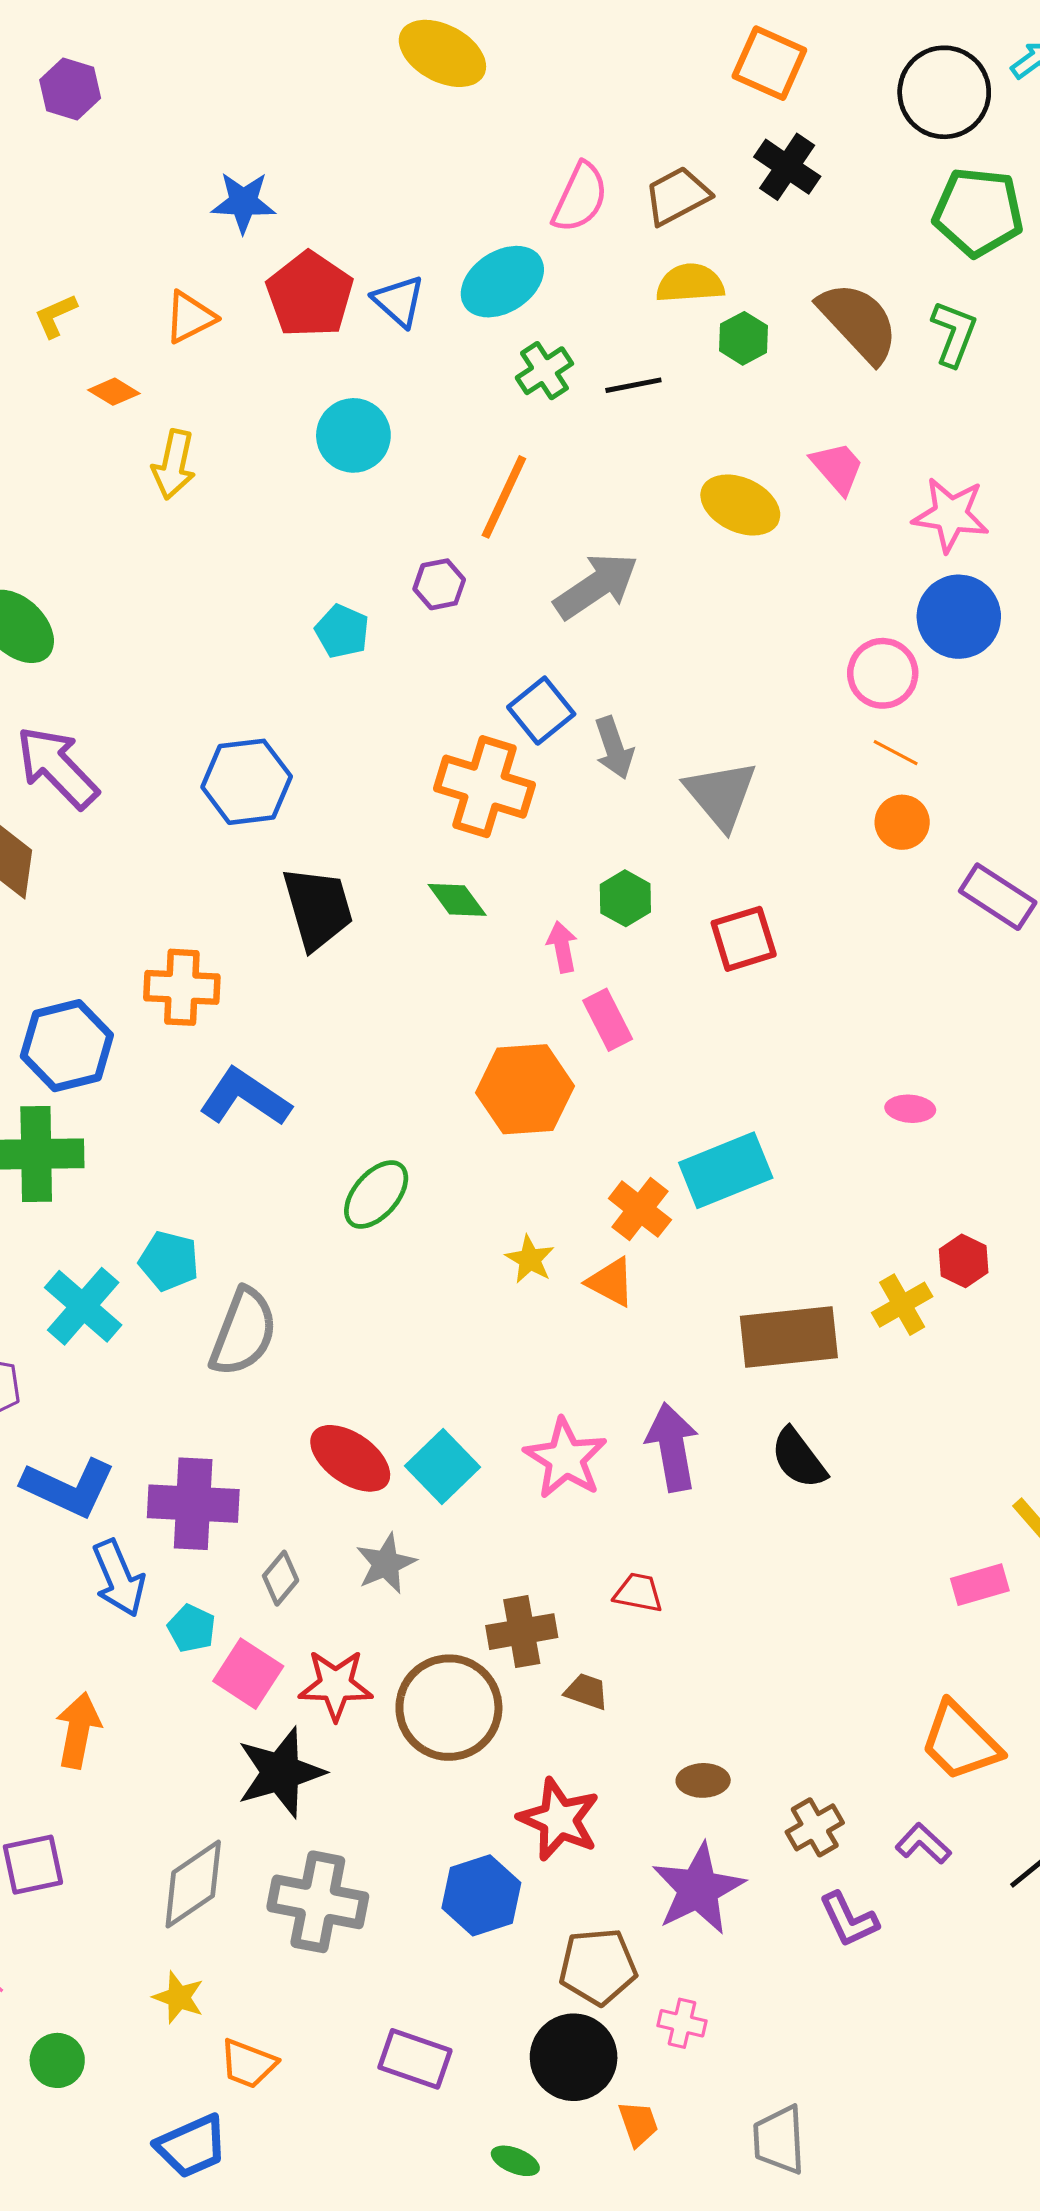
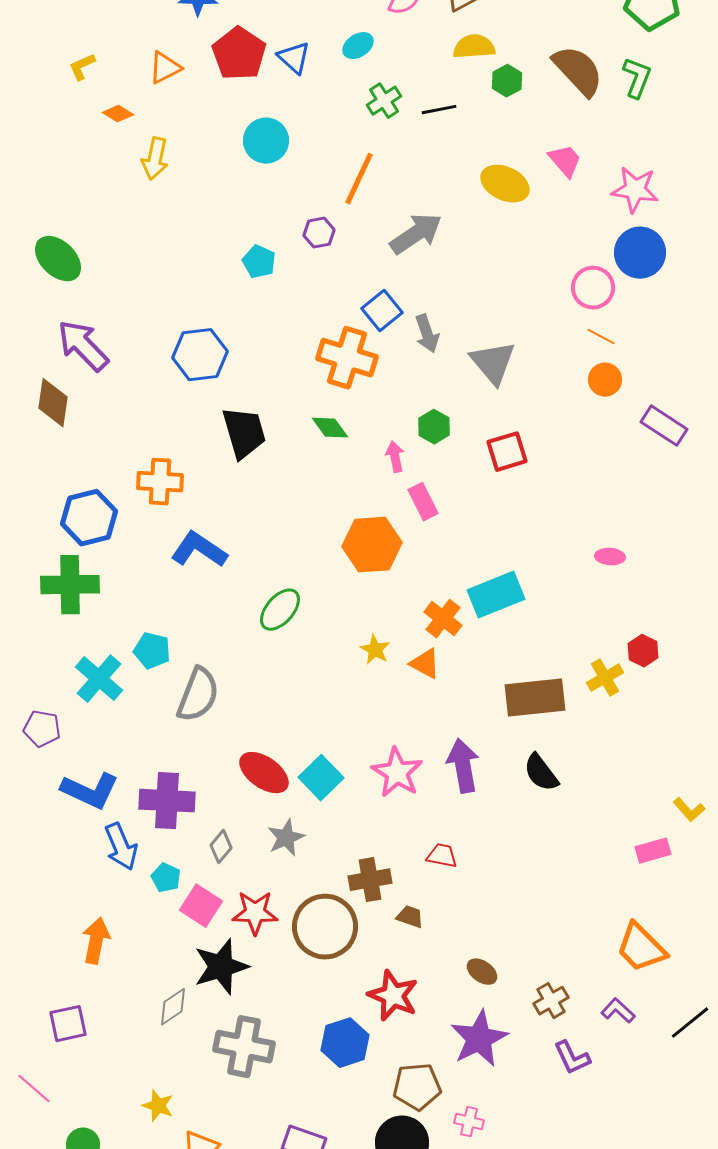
cyan ellipse: (502, 282) -> (358, 46), size x0.6
brown ellipse: (703, 1780) -> (482, 972), turned 36
gray diamond: (193, 1884) -> (173, 1007), moved, size x0.7

